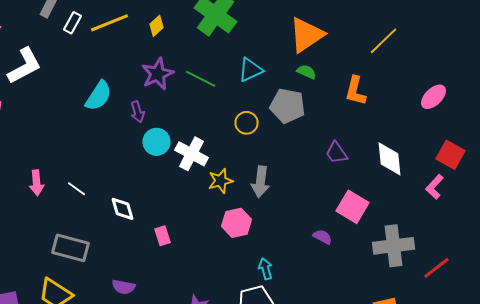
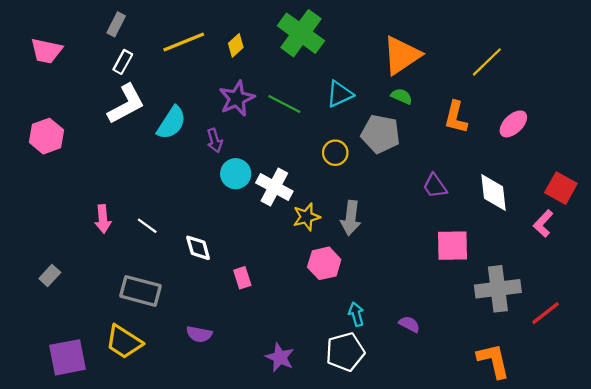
white rectangle: (72, 23) -> (123, 62), moved
white L-shape: (24, 66) -> (126, 104), moved
pink ellipse: (434, 97) -> (513, 124), moved
pink square: (352, 207) -> (453, 246), turned -32
purple semicircle: (322, 237) -> (409, 324), moved

